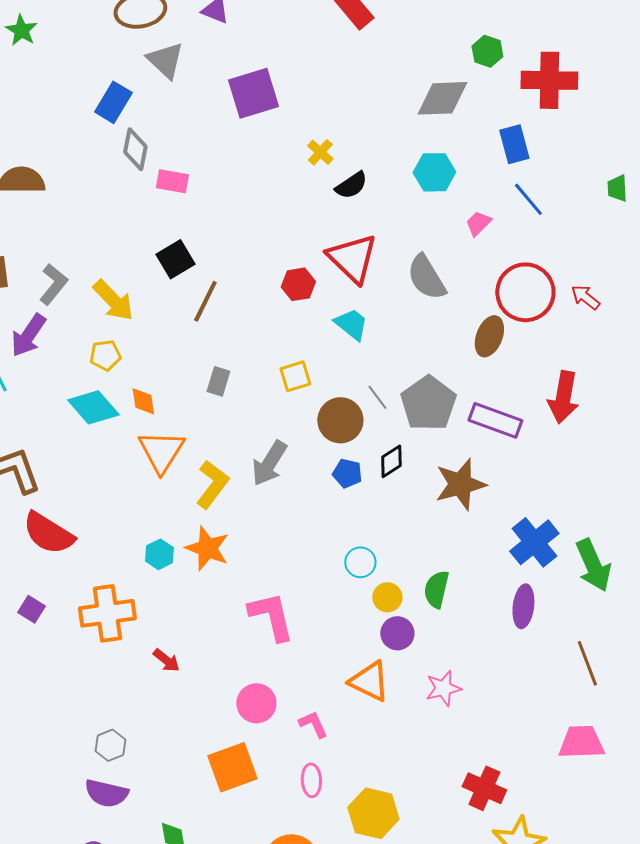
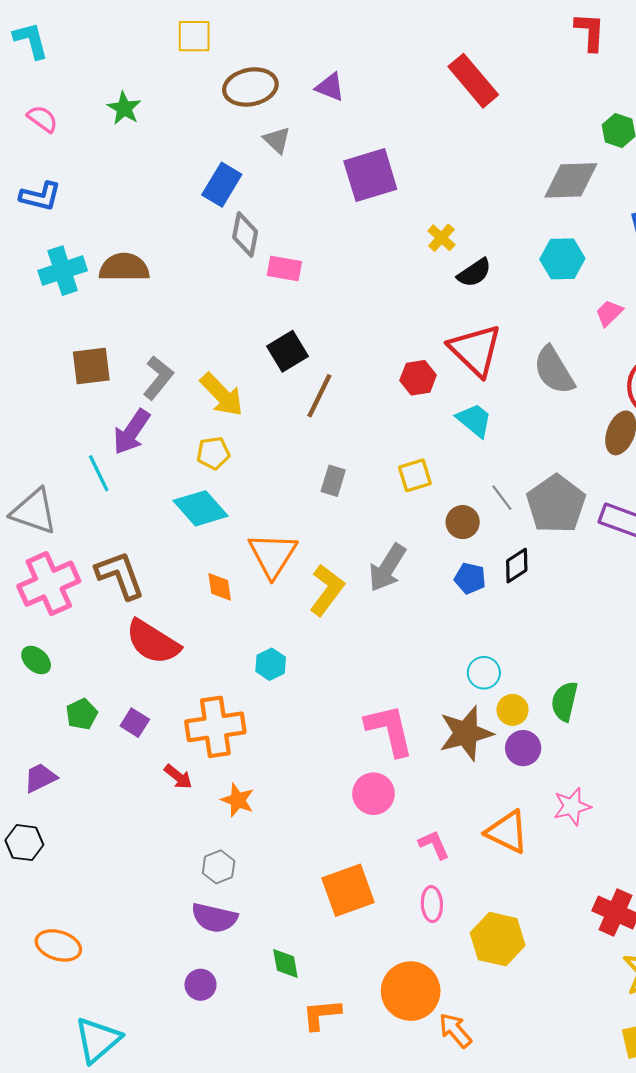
gray triangle: (165, 60) -> (277, 140), size x0.7
orange diamond: (143, 401) -> (220, 587), moved
brown circle: (340, 420) -> (463, 522), size x0.7
brown star: (460, 484) -> (466, 733), moved
orange star: (207, 548) -> (238, 800), moved, size x0.7
red arrow: (166, 660) -> (178, 777), moved
orange triangle: (369, 681) -> (507, 832), moved
pink circle: (256, 703) -> (374, 794), moved

